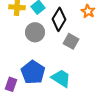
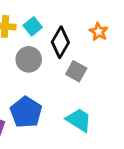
cyan trapezoid: (61, 78) -> (79, 120), moved

